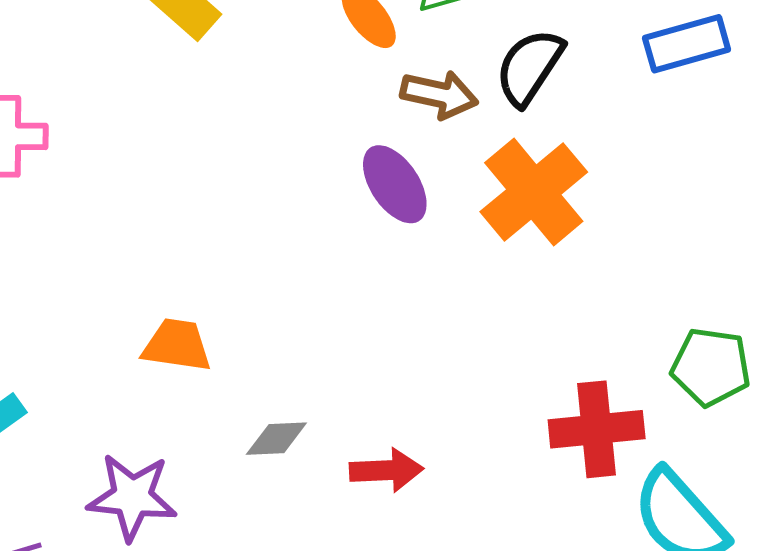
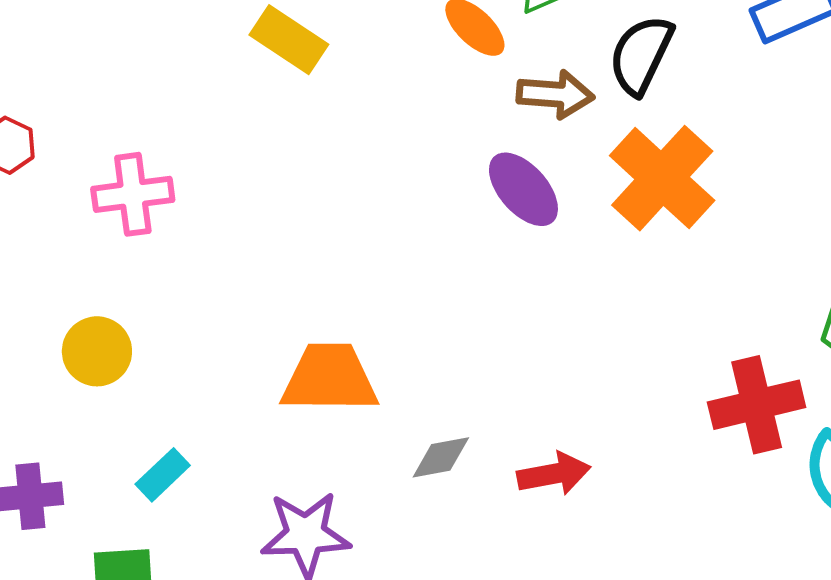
orange trapezoid: (177, 345) -> (329, 378), size x1.4

